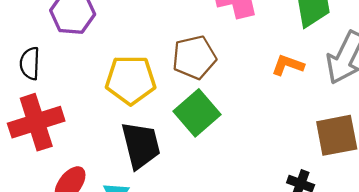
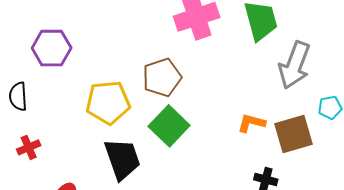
orange L-shape: (288, 65) -> (251, 123), moved
red cross: (36, 122) -> (29, 147), size x0.5

